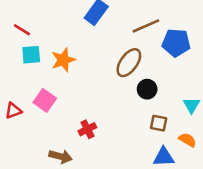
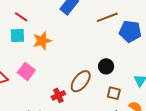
red line: (22, 30) -> (21, 17), moved
brown ellipse: (129, 63) -> (81, 81), moved

